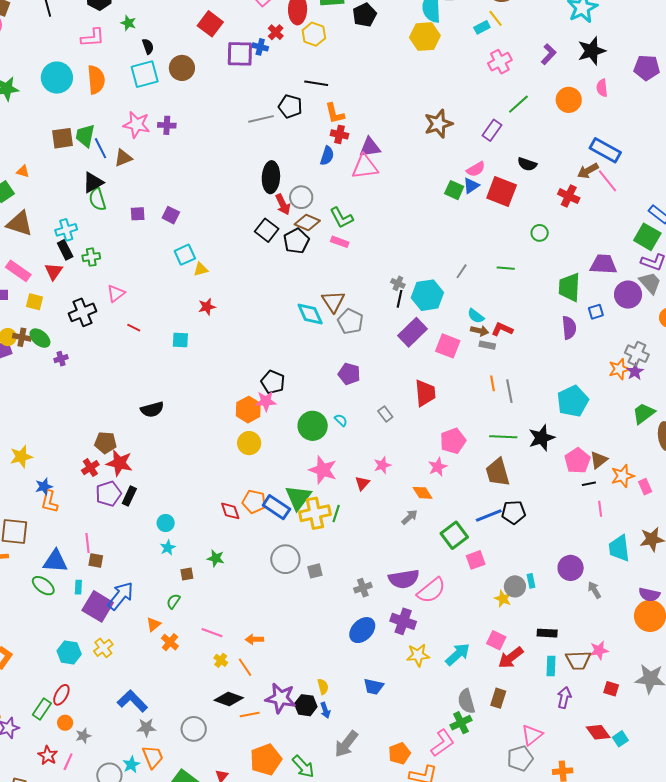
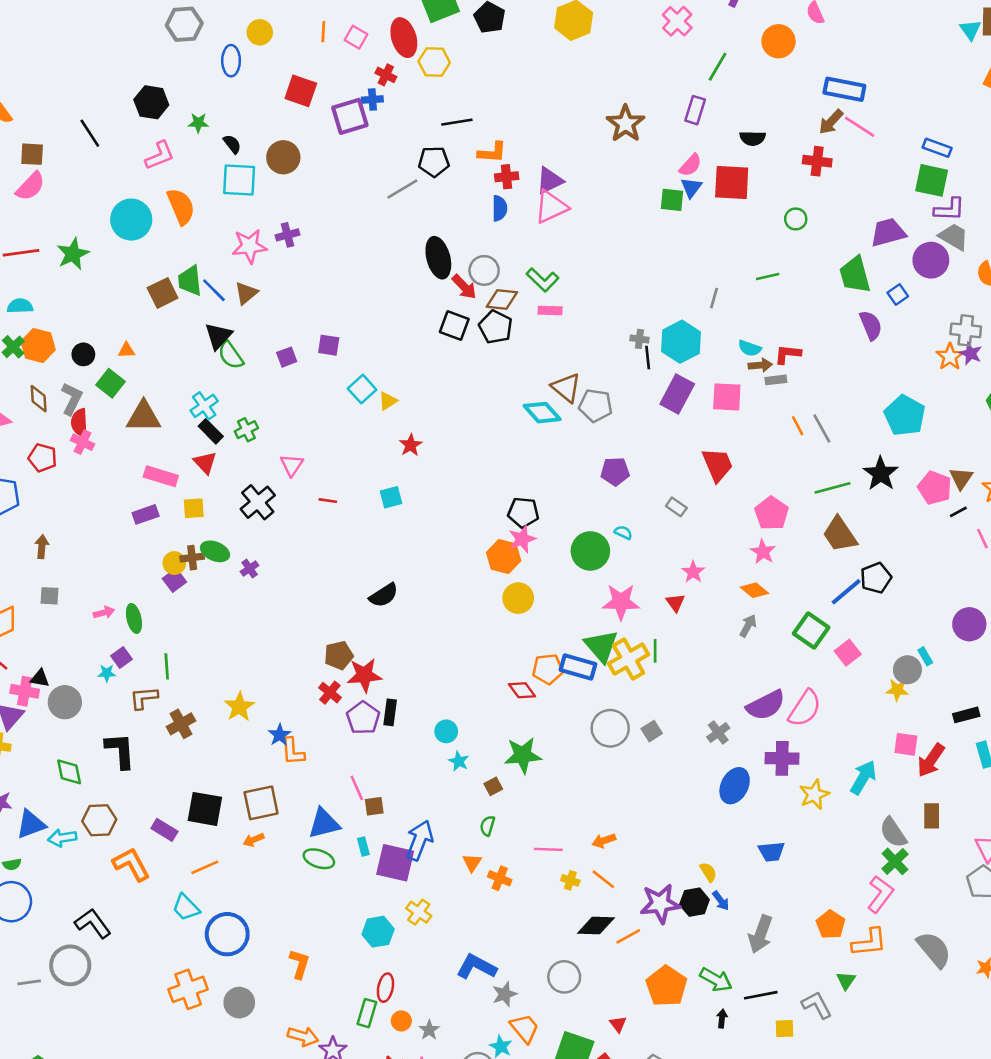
cyan square: (145, 74) -> (239, 180), turned 36
orange L-shape: (335, 113) -> (492, 152), turned -55
green star: (216, 558) -> (523, 755), size x1.6

